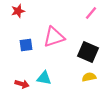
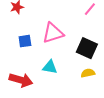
cyan triangle: (44, 78) -> (50, 67), moved
red arrow: (22, 84) -> (21, 80), size x1.6

